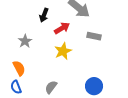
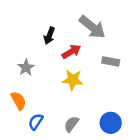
yellow star: (63, 51) -> (73, 80), turned 30
blue semicircle: (16, 87) -> (36, 122), moved, turned 56
gray semicircle: (51, 87) -> (71, 124), moved

